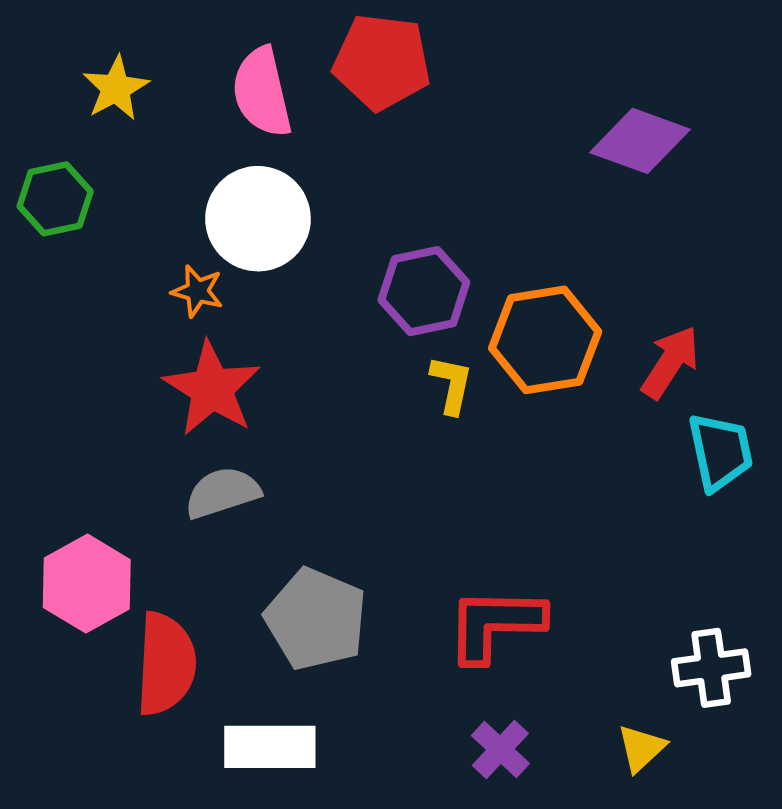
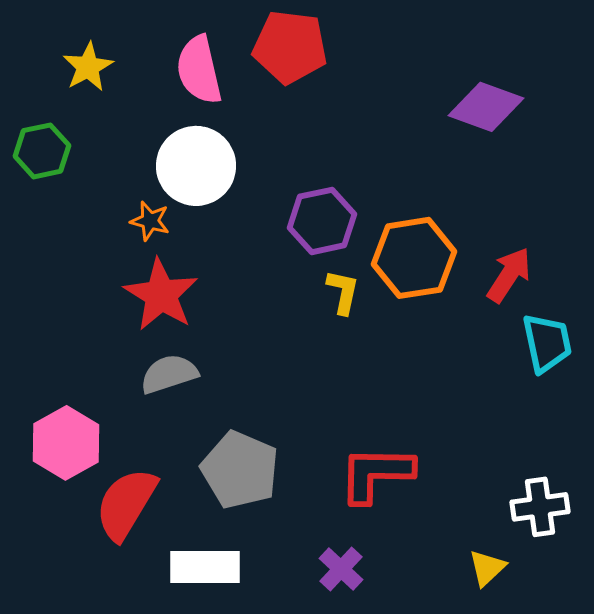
red semicircle: (166, 664) -> (126, 504), turned -152
purple cross: (500, 749) -> (341, 569), moved

